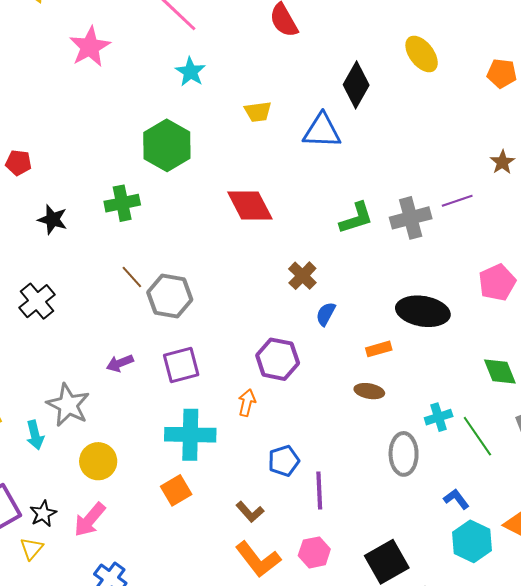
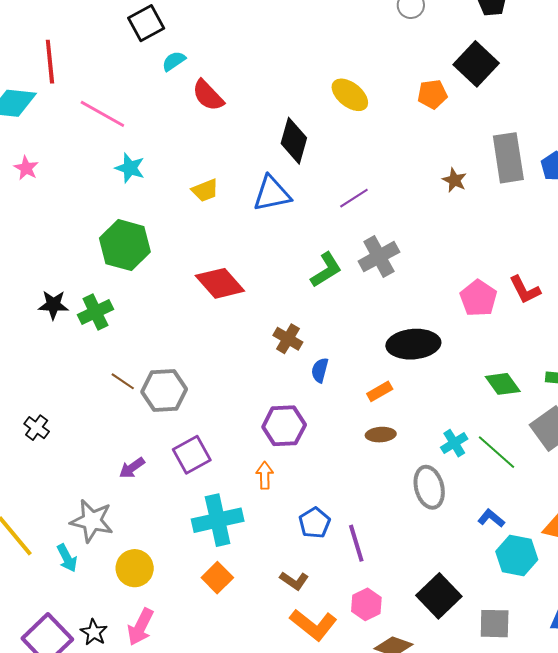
pink star: (90, 47) -> (26, 168), size x0.6
purple line: (457, 201) -> (354, 198), moved
black star: (53, 219) -> (53, 305), moved
black cross: (37, 301) -> (37, 428), size x0.7

